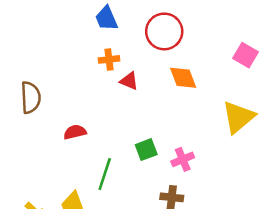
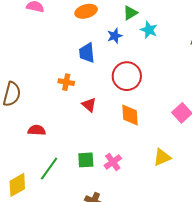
orange cross: (109, 59) -> (66, 82), moved
yellow triangle: (238, 117) -> (162, 157), size x0.7
pink cross: (183, 159) -> (113, 162), moved, turned -30

